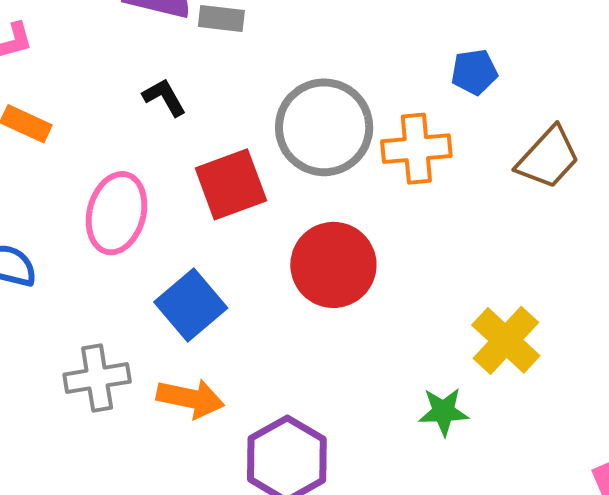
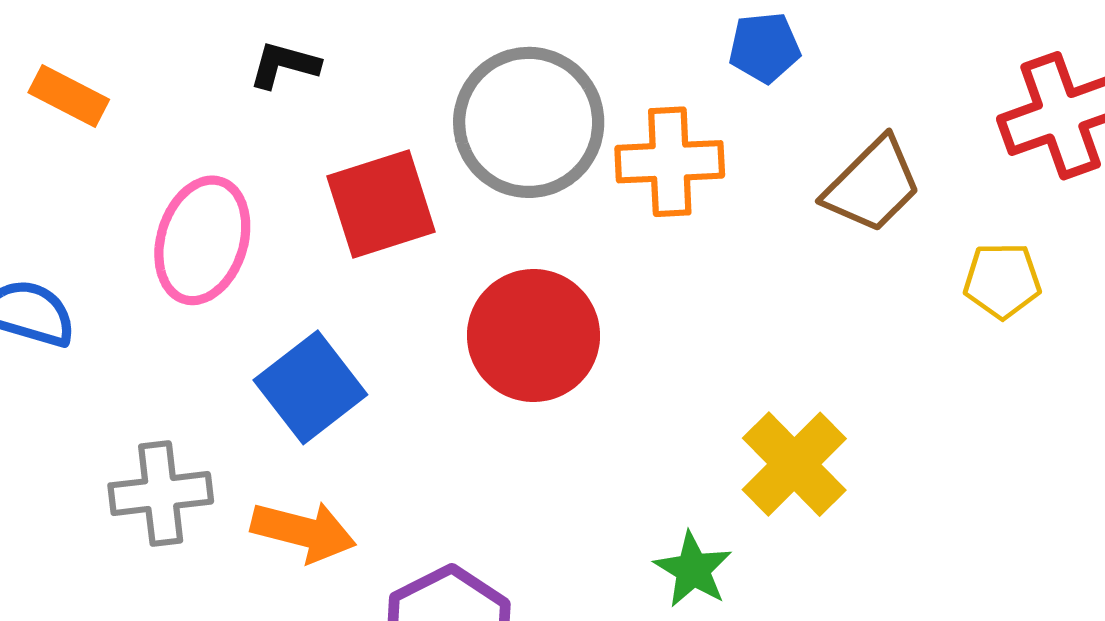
black L-shape: (164, 97) -> (284, 65), turned -48
green star: (443, 412) -> (693, 570), turned 30

